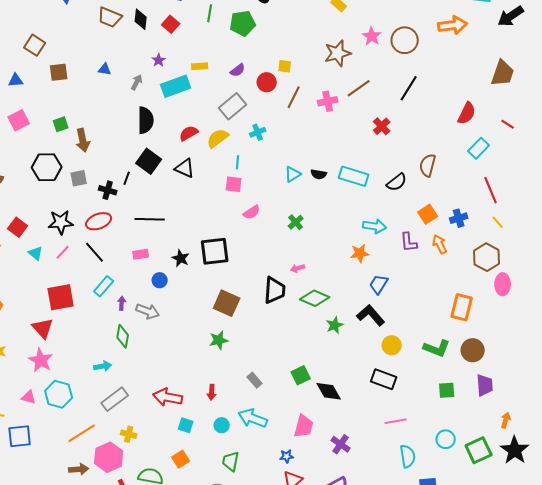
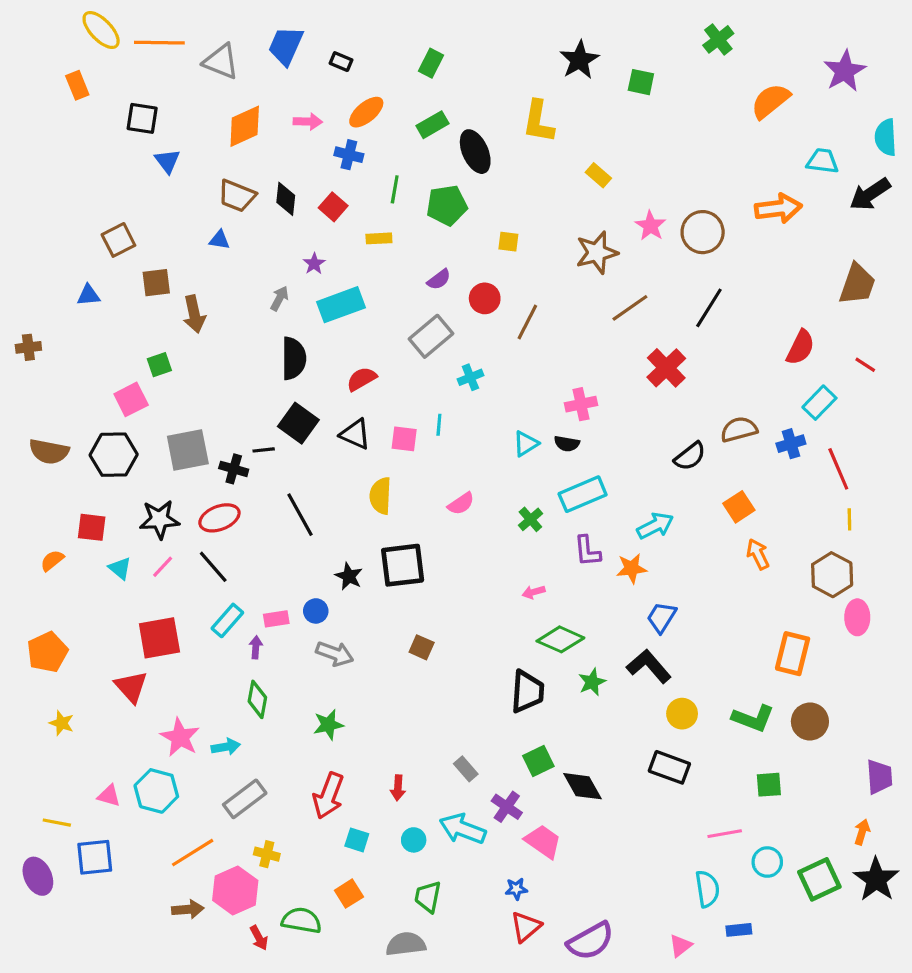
brown square: (35, 45) -> (118, 240), turned 30
yellow rectangle: (200, 66) -> (379, 238), moved
yellow square: (285, 66) -> (508, 242), moved
blue triangle: (105, 69) -> (219, 240), moved
pink cross: (328, 101) -> (581, 404), moved
pink square: (19, 120) -> (131, 399), moved
red cross: (382, 126) -> (666, 368), size x1.4
yellow semicircle: (218, 138) -> (380, 496), moved, turned -50
brown arrow: (83, 140) -> (194, 314), moved
brown semicircle: (428, 165) -> (739, 429), turned 60
black hexagon: (47, 167) -> (114, 455), moved
cyan rectangle: (354, 176) -> (583, 494), moved, turned -40
gray square: (79, 178) -> (188, 450), size x1.6
black line: (127, 178) -> (264, 450), turned 64
pink square: (234, 184) -> (404, 439), moved
blue cross: (459, 218) -> (791, 444), moved
black line: (150, 219) -> (300, 515), turned 60
yellow line: (498, 222) -> (849, 519), turned 40
cyan arrow: (375, 226) -> (655, 526), turned -35
red square: (18, 227) -> (92, 527), turned -30
purple L-shape: (409, 242) -> (587, 551), moved
pink rectangle: (141, 254) -> (276, 619), moved
black trapezoid: (275, 290) -> (527, 692), moved
brown square: (227, 303) -> (422, 647), size x0.6
gray arrow: (148, 311) -> (335, 654), moved
green star: (219, 340) -> (328, 725), moved
pink star: (41, 360) -> (180, 737), moved
purple trapezoid: (485, 385) -> (879, 777), moved
red arrow: (168, 397) -> (328, 796), turned -80
pink line: (396, 421) -> (725, 834), moved
pink trapezoid: (304, 426) -> (543, 841), turned -70
purple cross: (341, 444) -> (507, 807), moved

